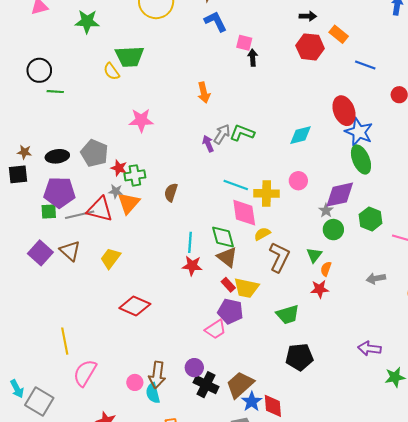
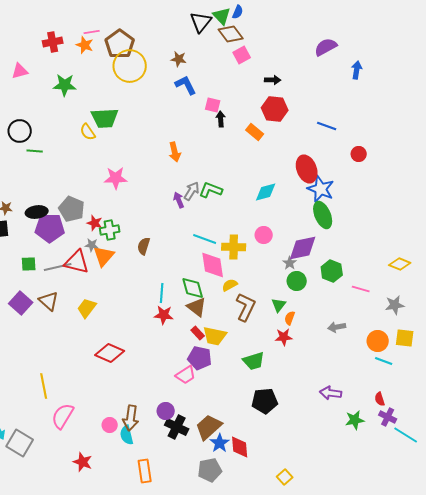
orange rectangle: (339, 34) -> (255, 132), moved
purple pentagon: (59, 192) -> (50, 228), moved

